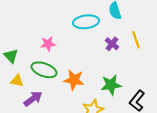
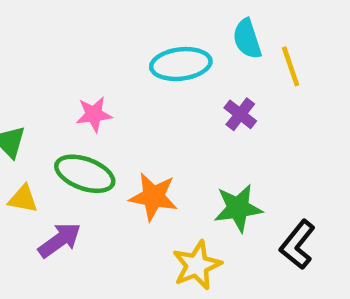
yellow line: (136, 40) -> (291, 66), moved

